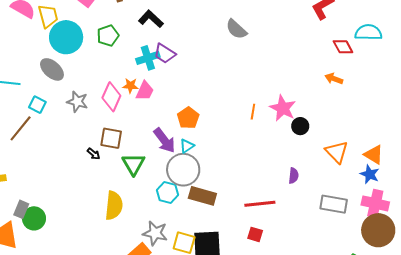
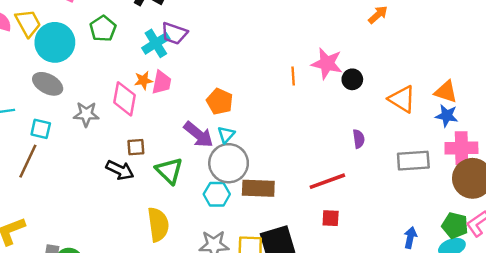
orange arrow: (334, 79) -> (378, 15), turned 132
brown square: (111, 138) -> (136, 147), size x0.7
black arrow: (94, 154) -> (120, 170), size x1.6

